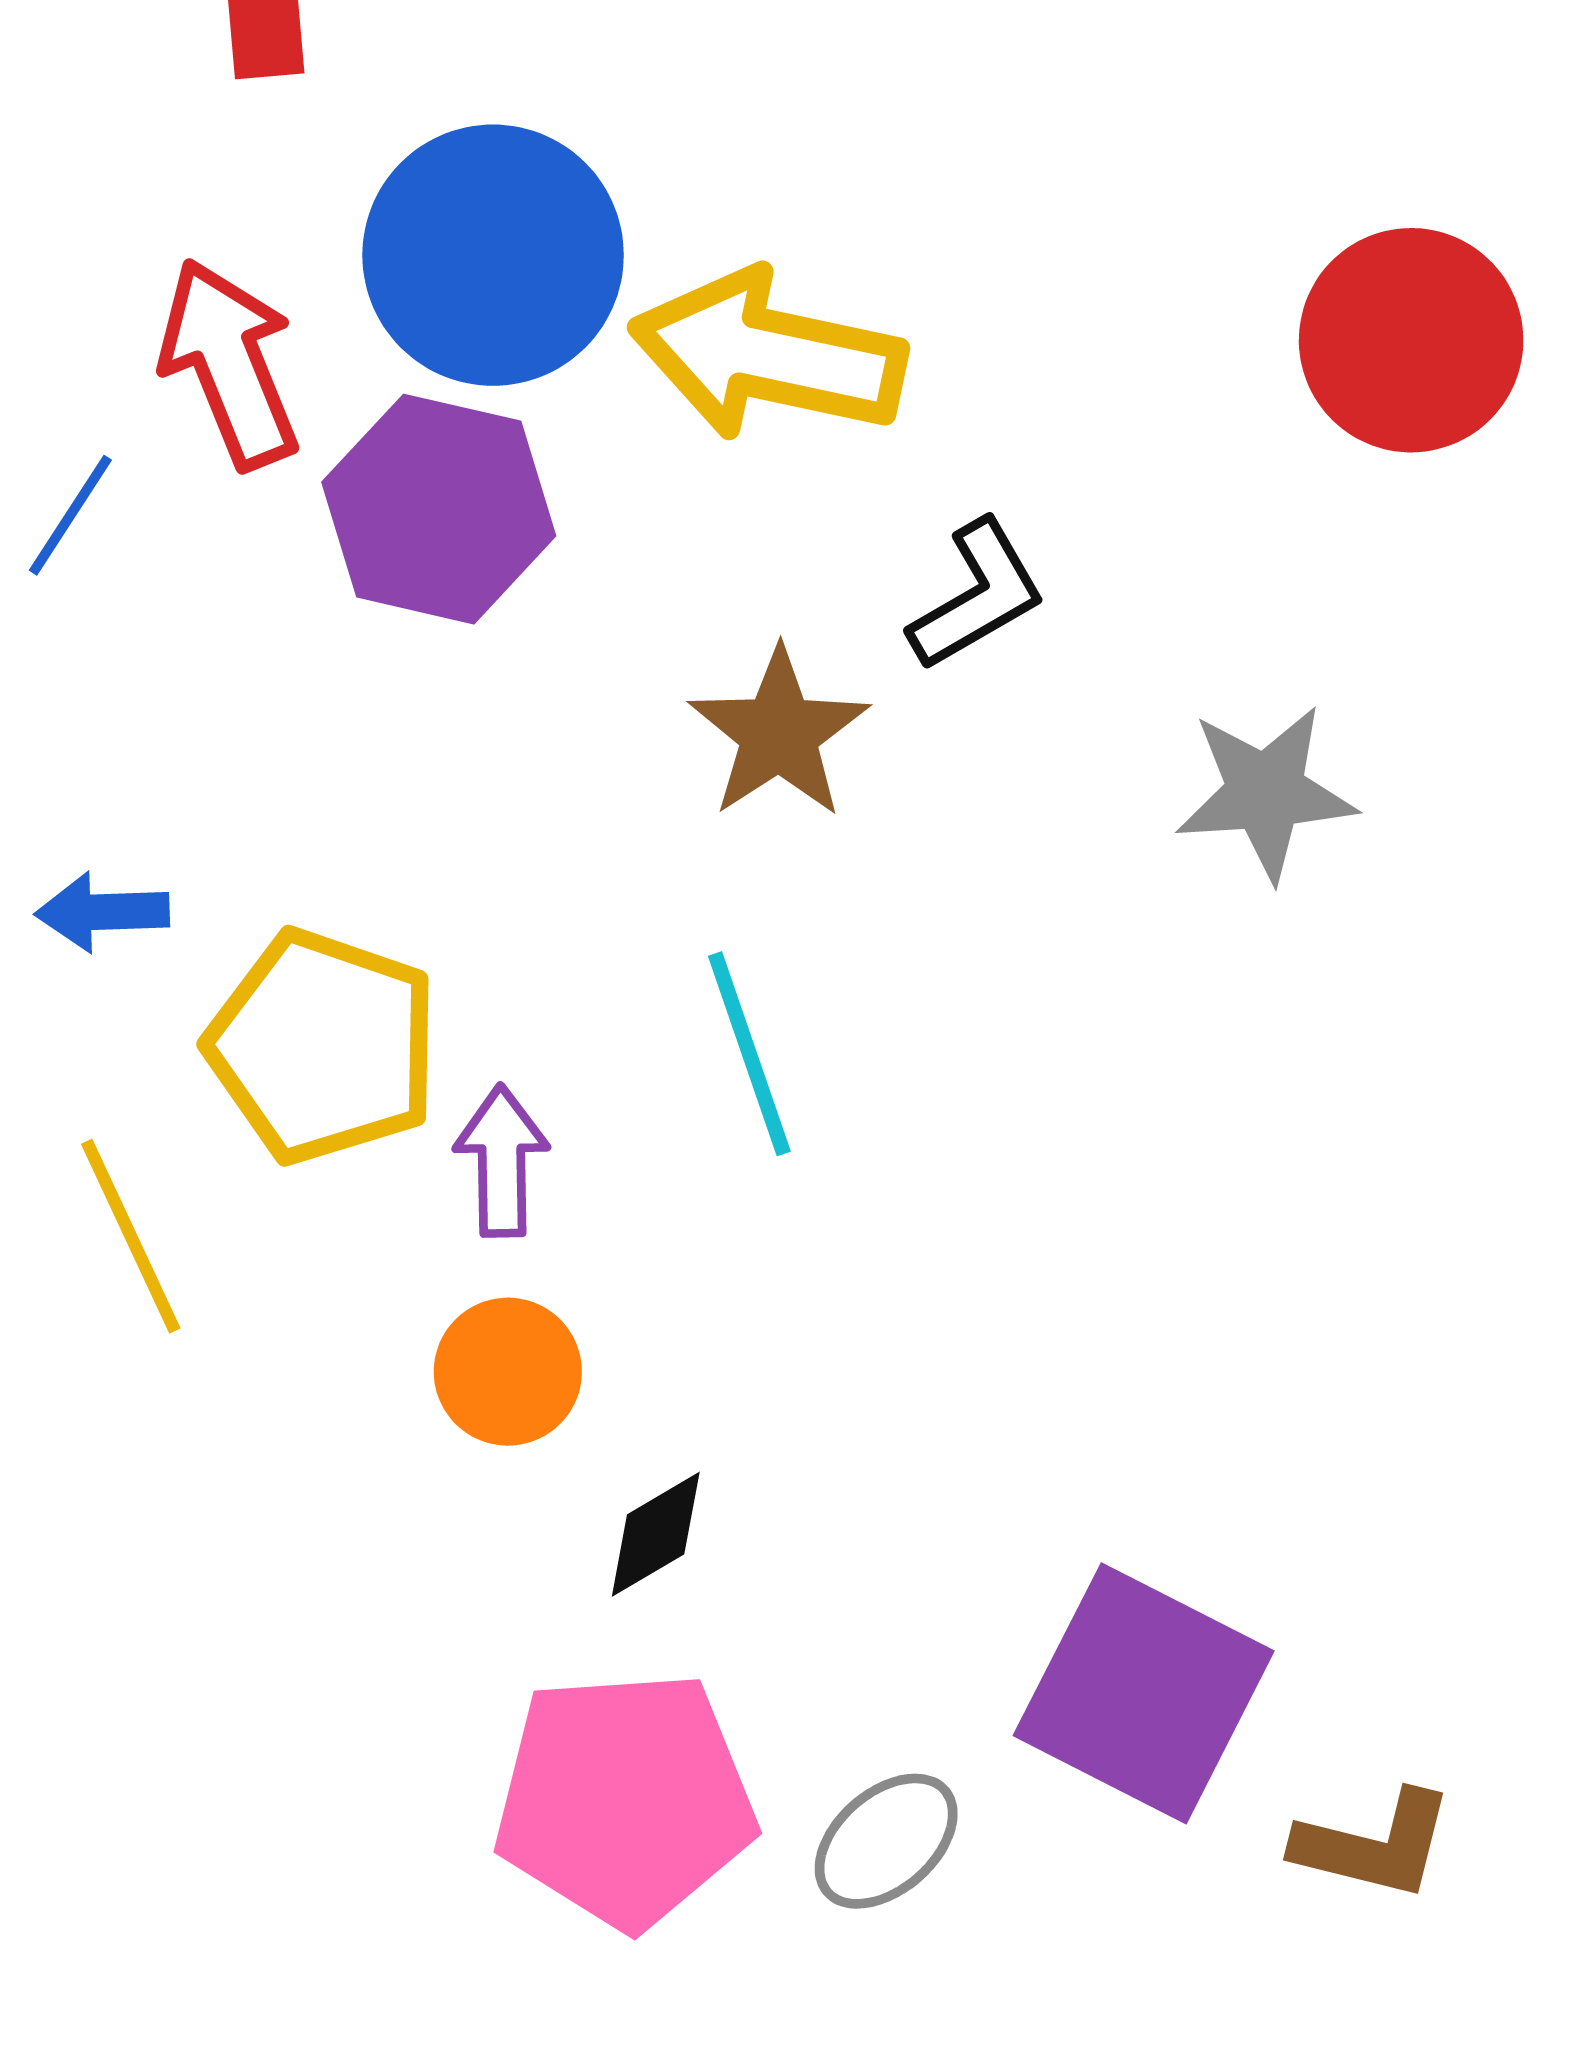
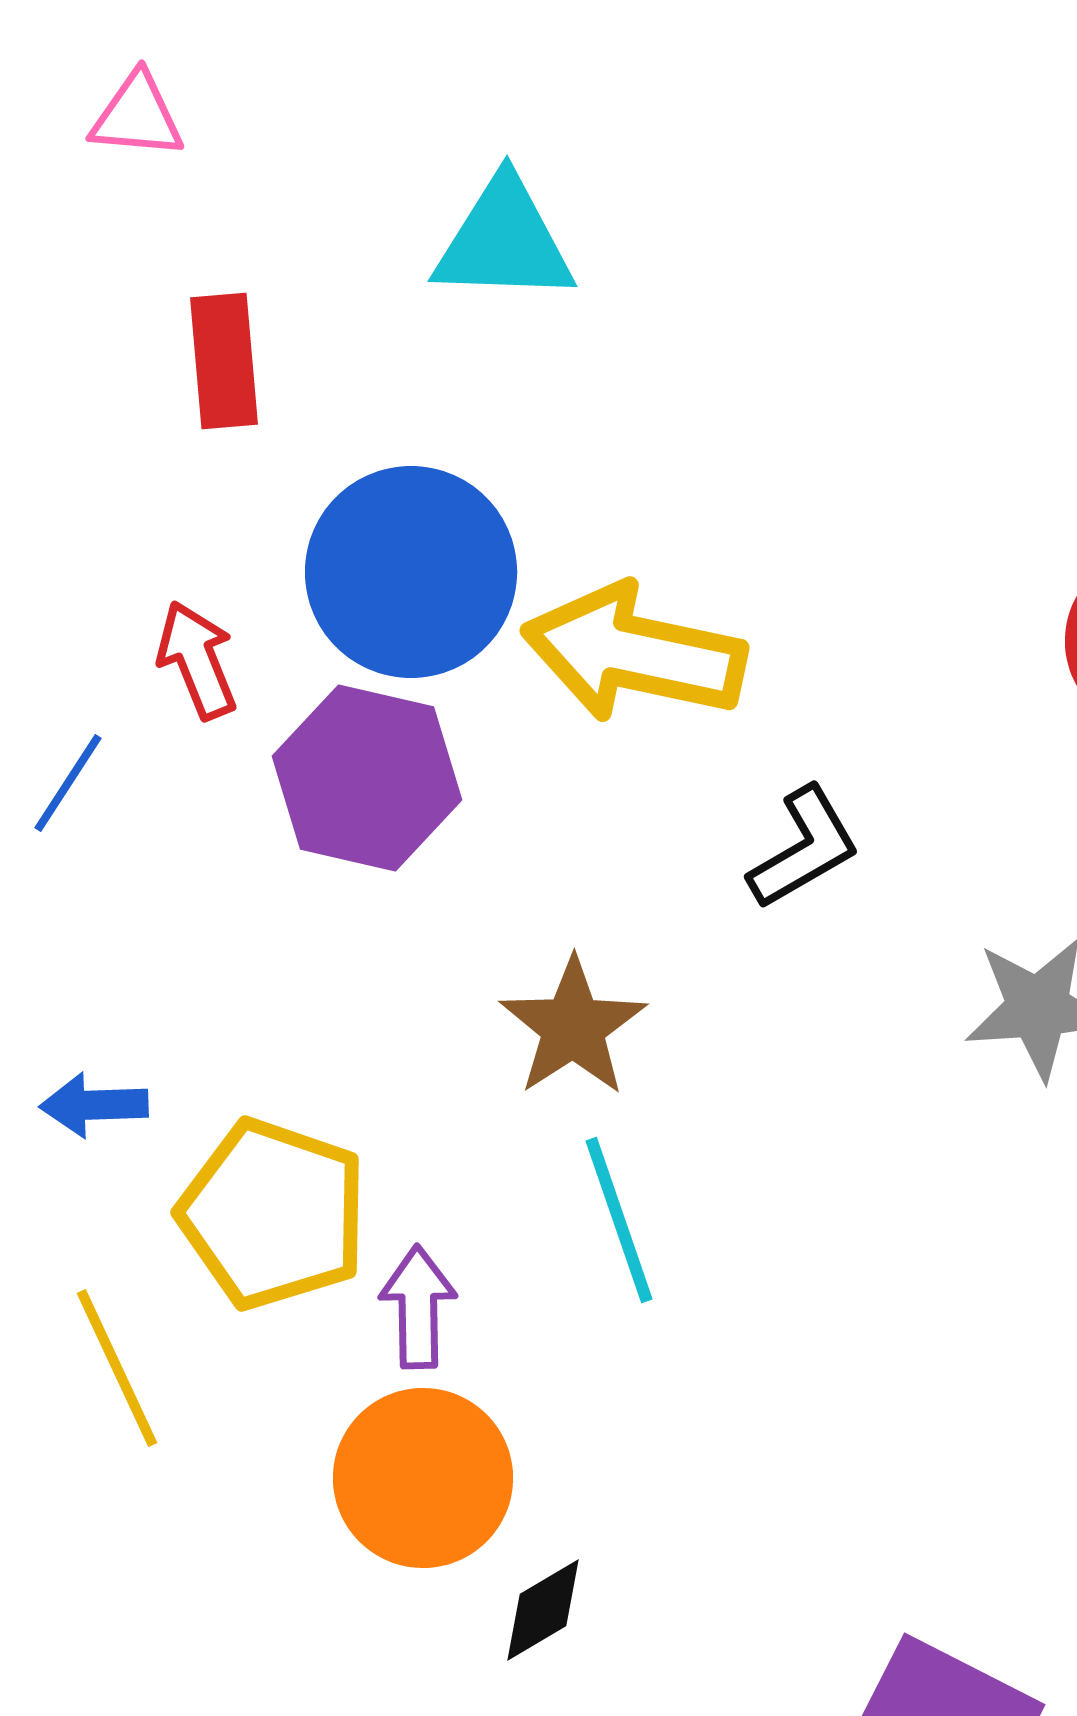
red arrow: (229, 364) -> (197, 660), size x0.7
brown star: (779, 733) -> (573, 1027), moved
orange circle: (508, 1372) -> (423, 1478), size x1.5

